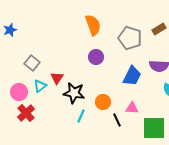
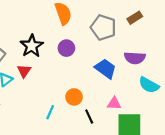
blue trapezoid: (132, 76) -> (105, 69), turned -80
black star: (74, 93) -> (32, 46), moved, turned 30
pink triangle: (132, 108) -> (114, 103), moved

